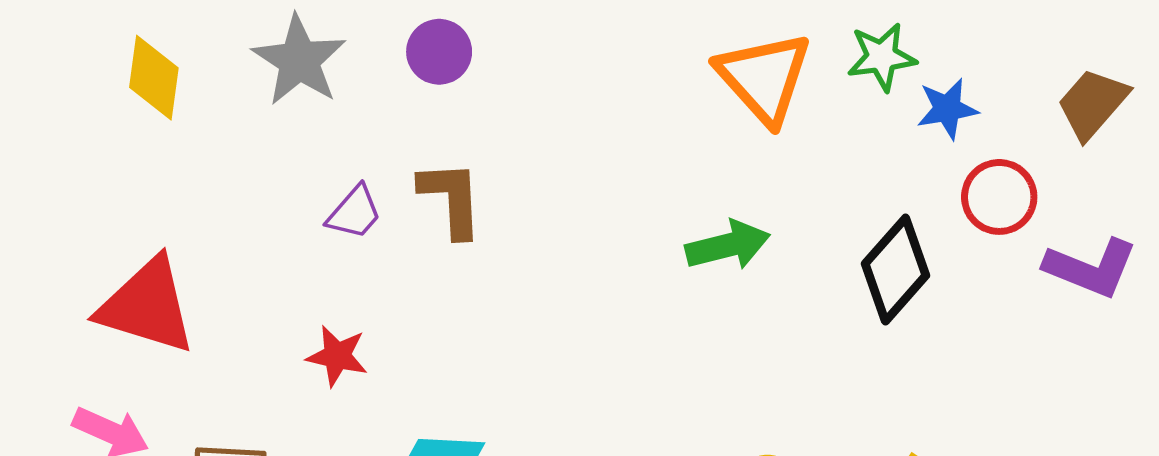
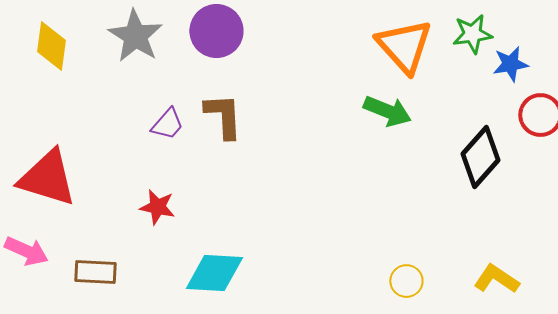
purple circle: (439, 52) -> (216, 31), size x1.4
green arrow: (728, 245) -> (387, 111), moved, turned 36

